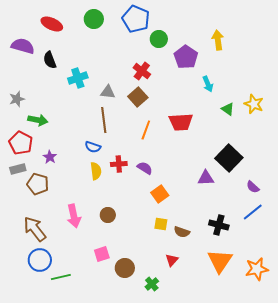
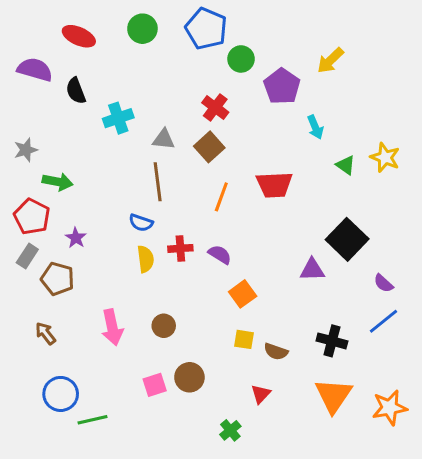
yellow arrow: (218, 40) -> (330, 60), turned -126
gray rectangle: (18, 169) -> (27, 256), turned -42
brown arrow: (35, 229) -> (45, 333), moved, size x0.6
brown circle: (125, 268) -> (189, 377), moved

